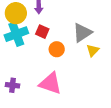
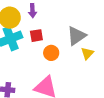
red square: (42, 32) -> (36, 36), turned -32

